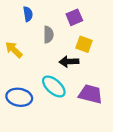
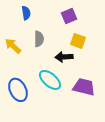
gray semicircle: (48, 35) -> (39, 39), moved
blue ellipse: (19, 97) -> (18, 90), turned 55

